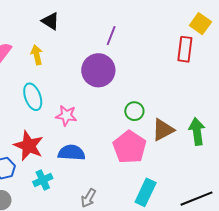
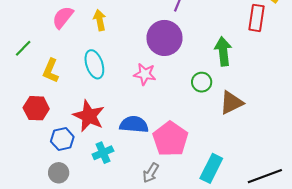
pink star: (66, 116) -> (145, 74), moved
green arrow: (197, 132) -> (223, 51), moved
pink pentagon: (130, 147) -> (170, 139), moved

